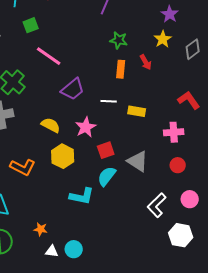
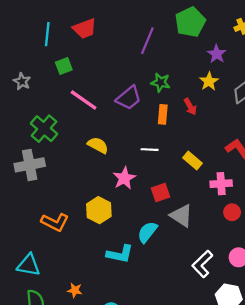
purple trapezoid: (73, 89) -> (129, 98), moved
yellow rectangle: (137, 111) -> (192, 161), moved, turned 30
yellow semicircle: (51, 125) -> (98, 145), moved
red square: (106, 150) -> (161, 192), moved
red circle: (178, 165) -> (232, 212), moved

